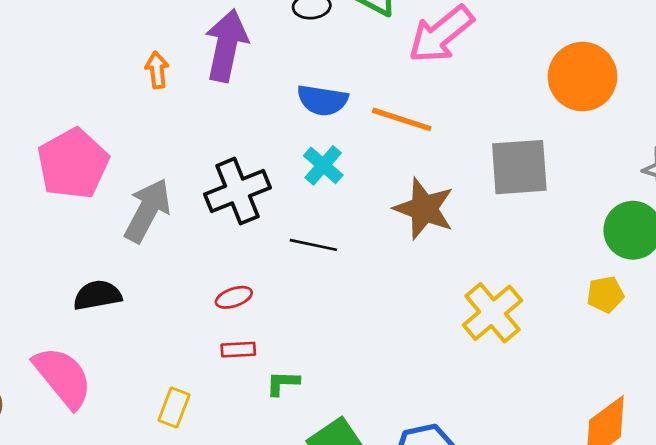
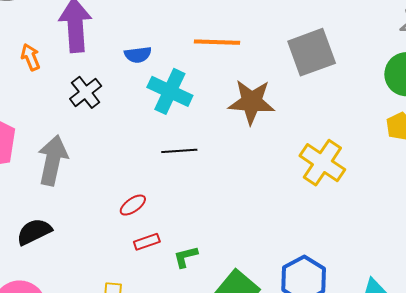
blue semicircle: (322, 100) -> (138, 55), moved, size x0.7
cyan cross: (323, 165) -> (170, 91), size x1.4
black cross: (237, 191) -> (86, 92), moved, size x0.7

